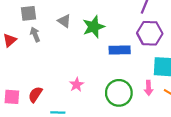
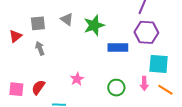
gray square: (28, 13) -> (38, 23), moved
gray arrow: (35, 34) -> (40, 48), moved
green circle: (119, 93) -> (116, 88), size x0.7

